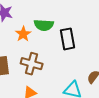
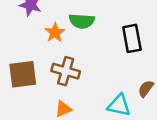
black rectangle: (67, 39) -> (132, 38), moved

